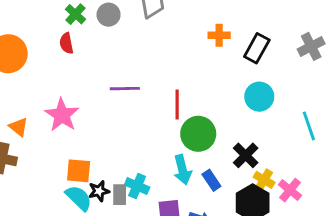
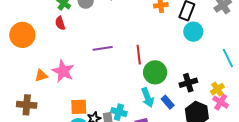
cyan circle: (259, 97) -> (193, 32), moved
orange triangle: (19, 127) -> (41, 76), moved, turned -48
black cross: (246, 155) -> (188, 83), turned 36
yellow cross: (264, 180) -> (217, 89), moved, turned 32

